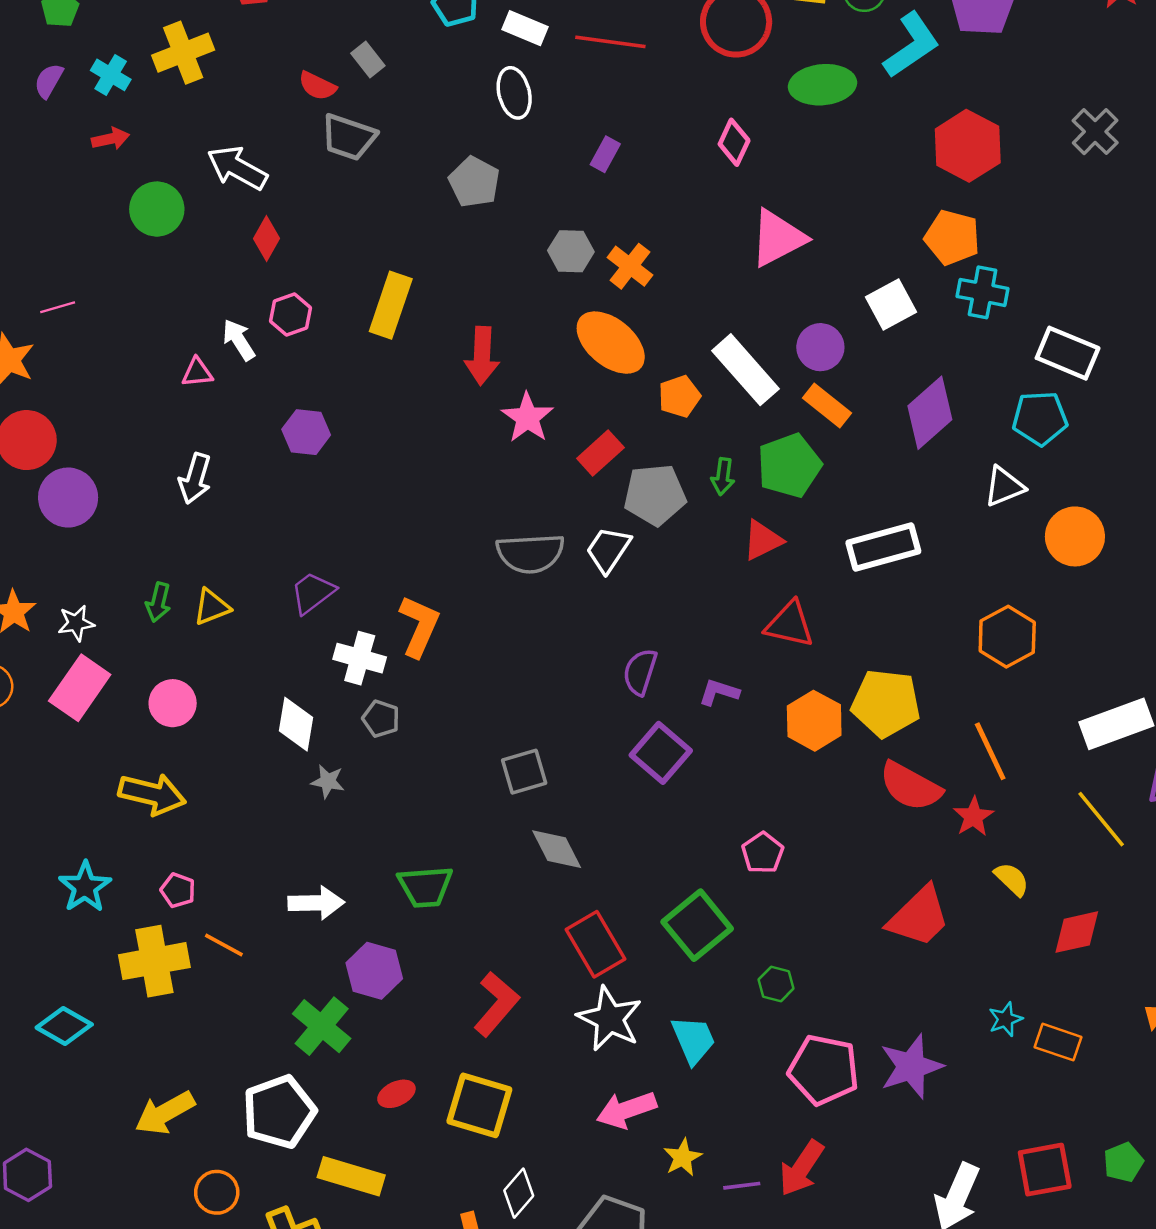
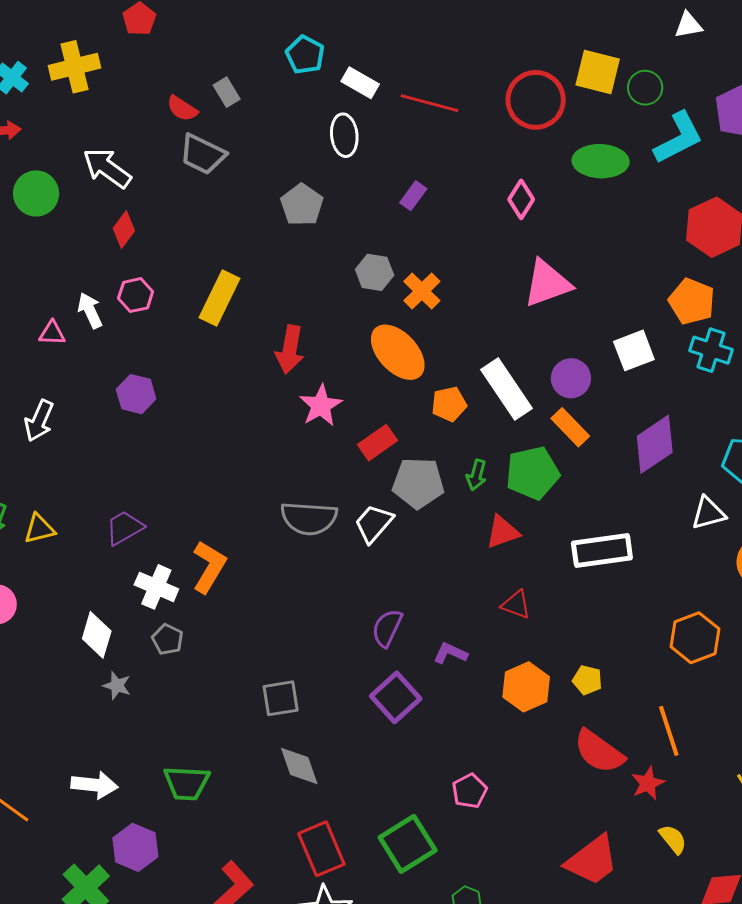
red triangle: (790, 624) -> (516, 604), size x0.7
yellow pentagon: (886, 703) -> (587, 680), size x0.5

